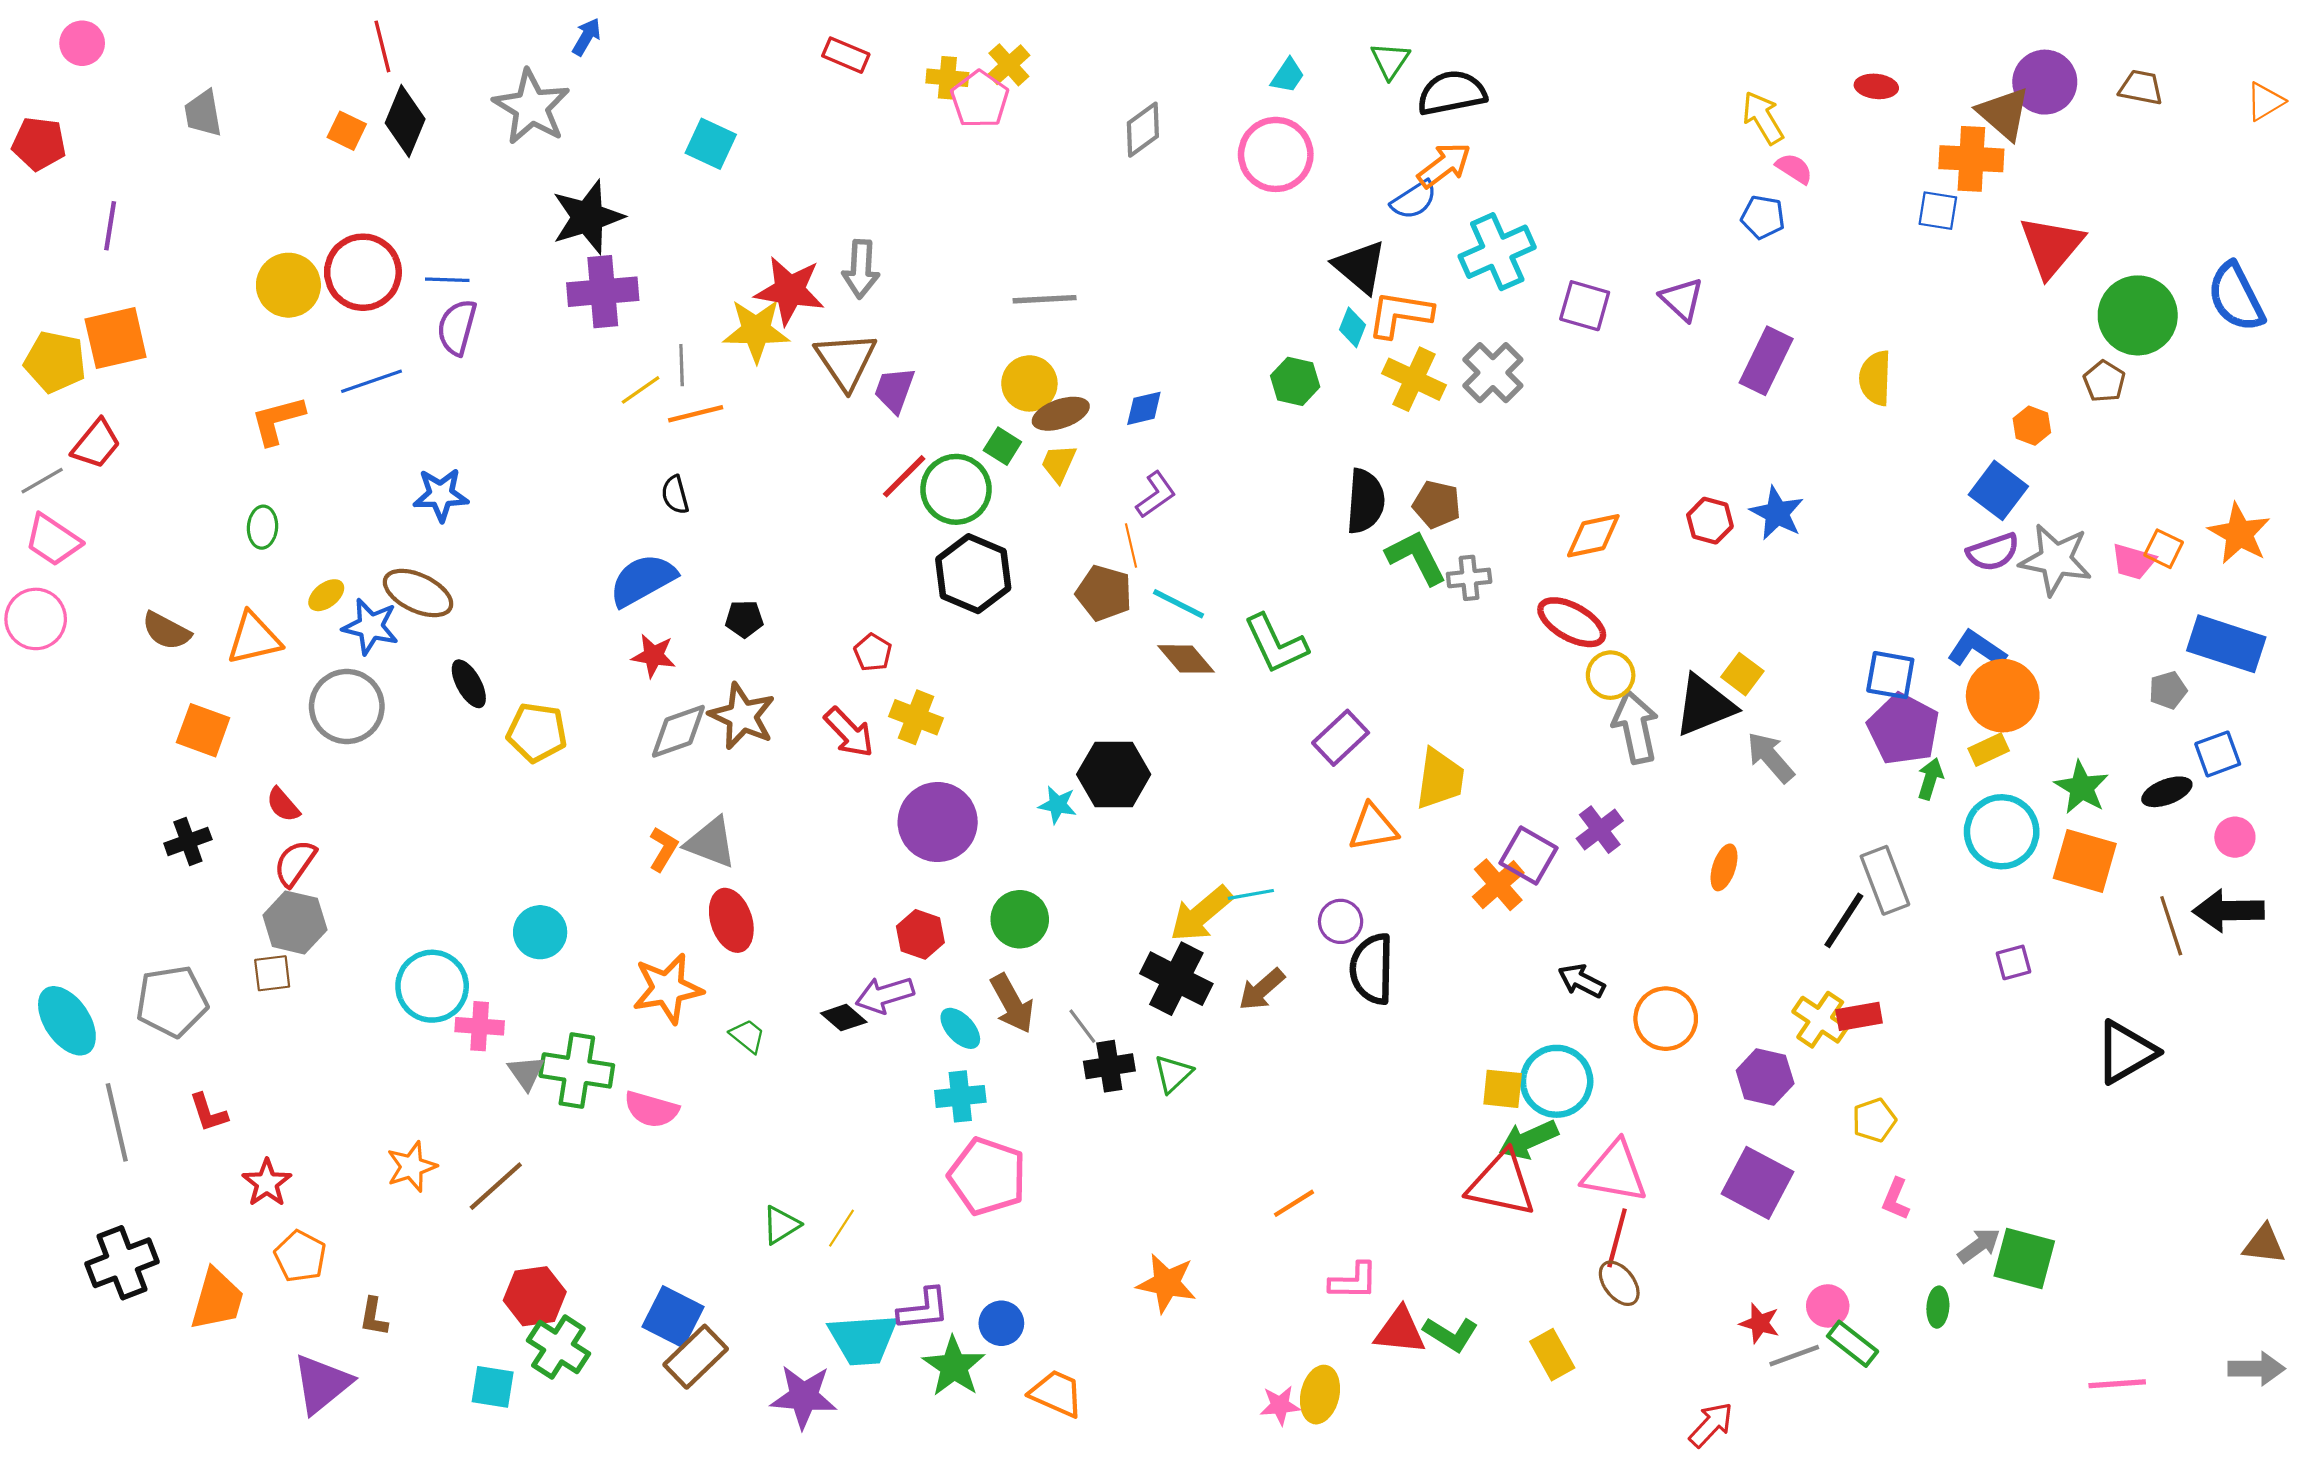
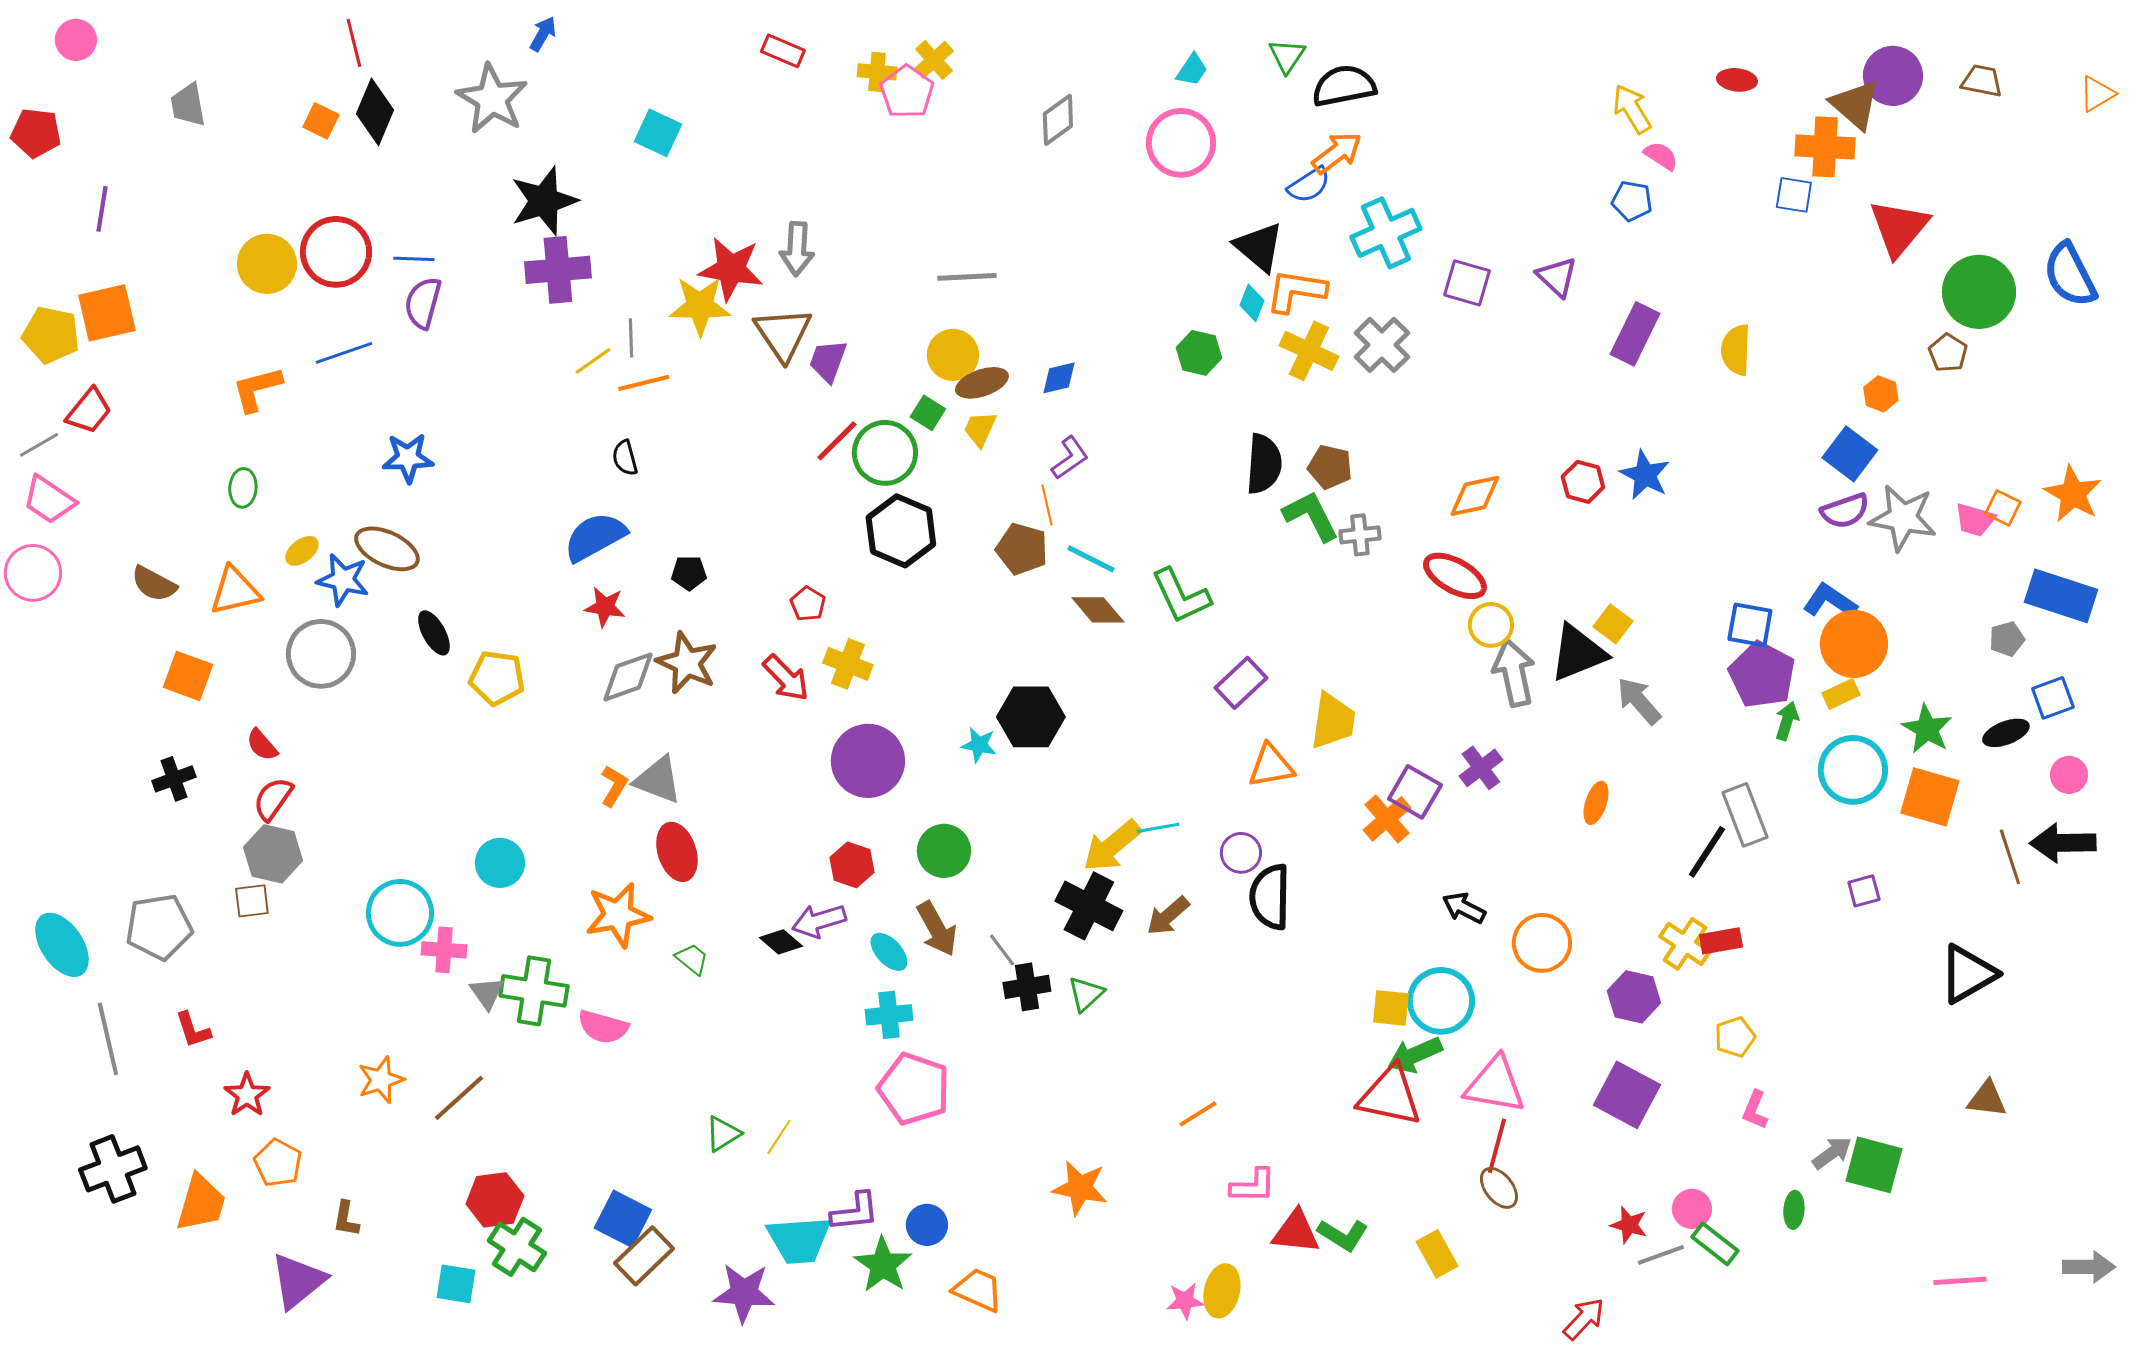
brown triangle: (2264, 1244) -> (1987, 1099), moved

